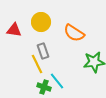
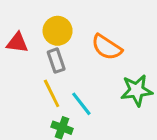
gray rectangle: (43, 51) -> (56, 61), moved
cyan line: (57, 81) -> (81, 104), moved

